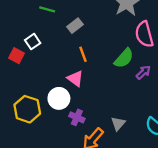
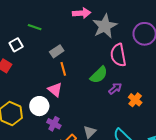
gray rectangle: (75, 26) -> (57, 51), moved
white square: (33, 42) -> (16, 45), moved

